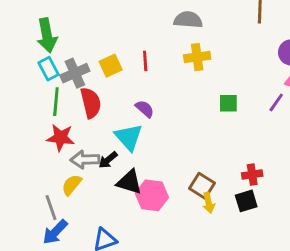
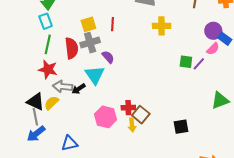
yellow cross: (197, 57) -> (162, 26), moved
gray cross: (75, 73) -> (90, 43), moved
green square: (228, 103) -> (186, 62), moved
red cross: (252, 175) -> (128, 108), moved
black triangle: (129, 182) -> (35, 102), moved
black square: (246, 201) -> (181, 127), moved
yellow arrow: (209, 203) -> (132, 125), moved

